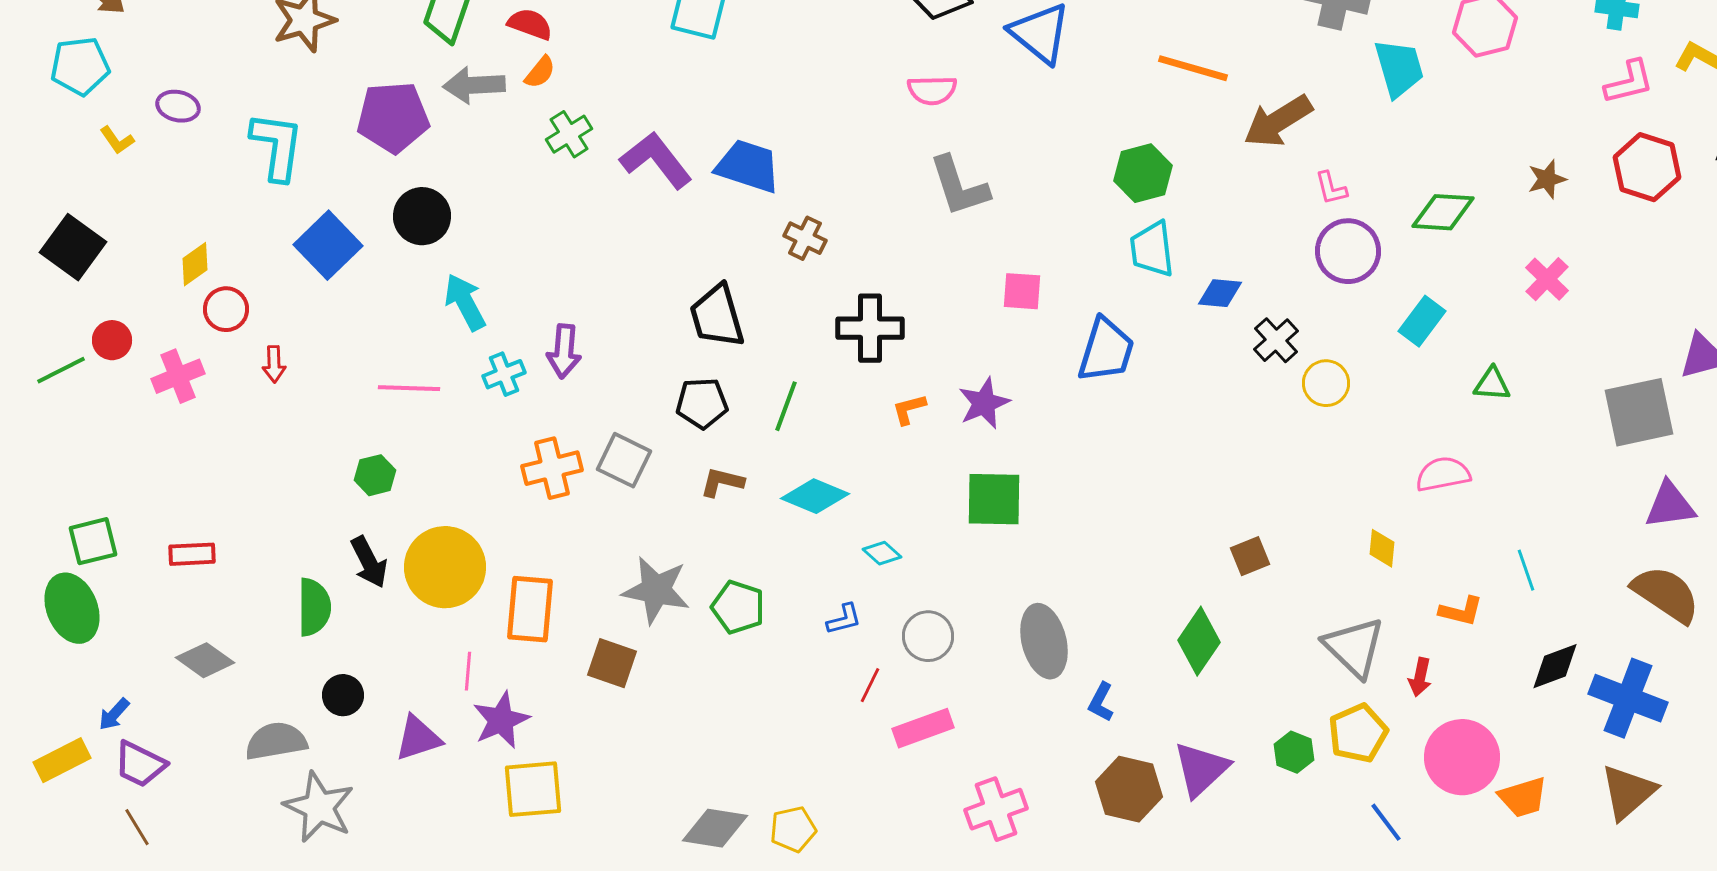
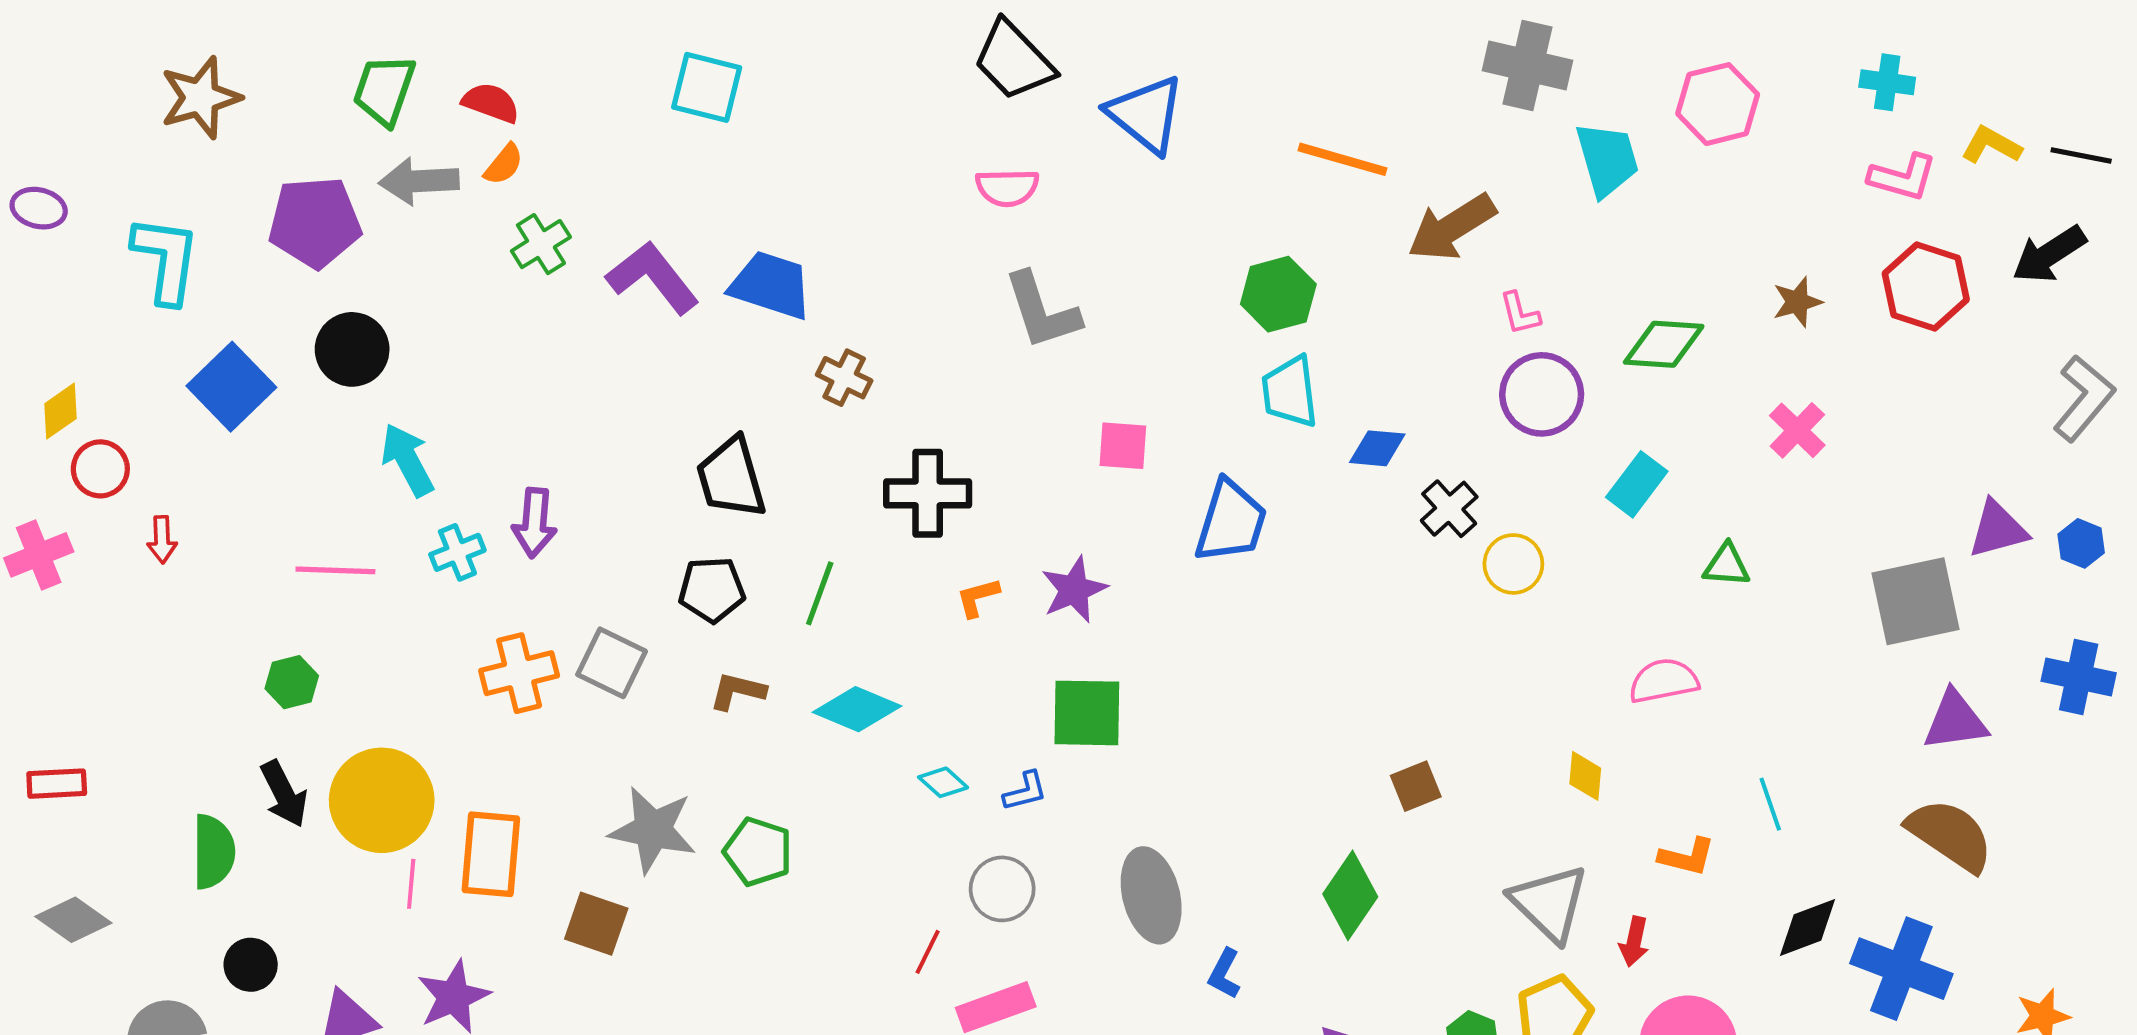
pink L-shape: (1629, 82) -> (1903, 177), turned 30
blue L-shape: (844, 619) -> (1025, 791), moved
pink line: (468, 671) -> (411, 884), moved

